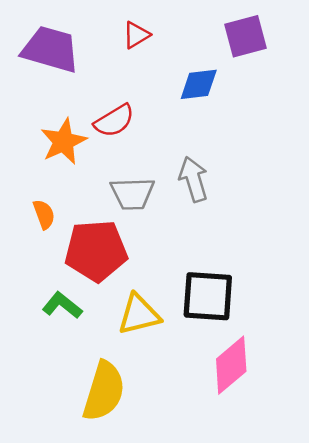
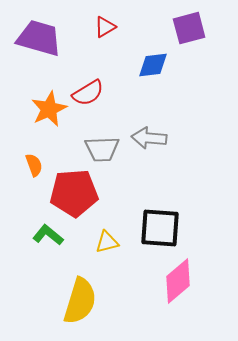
gray arrow: (193, 179) -> (149, 138), turned -68
yellow triangle: (139, 314) -> (107, 242), size x0.7

